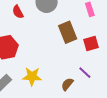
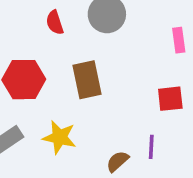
brown rectangle: (68, 32) -> (87, 80), moved
purple line: (85, 73) -> (151, 147), turned 40

